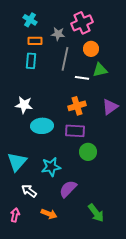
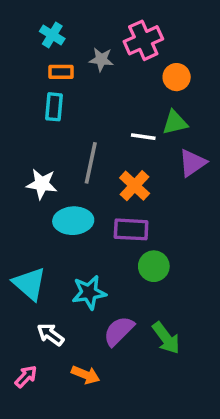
orange circle: (91, 49) -> (177, 77), moved
gray line: (65, 59) -> (91, 163), moved
orange cross: (77, 106) -> (135, 186), turned -30
purple triangle: (110, 107) -> (192, 163), moved
cyan triangle: (17, 162) -> (29, 284), turned -30
green arrow: (96, 213) -> (166, 338), moved
pink arrow: (15, 215) -> (26, 377), turned 32

